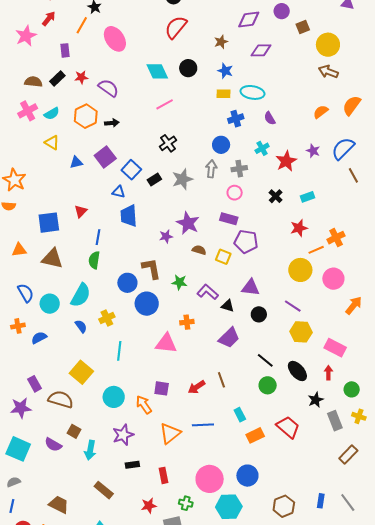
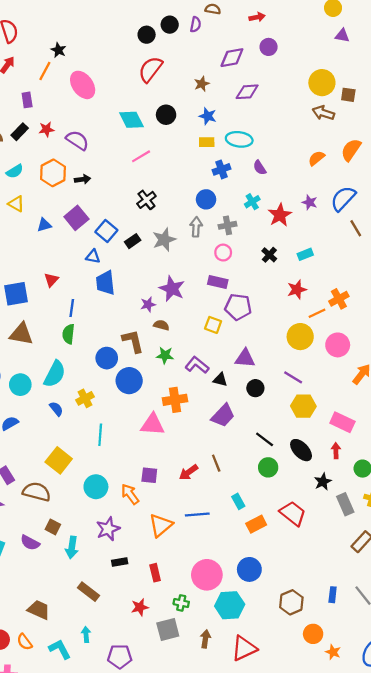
brown square: (303, 27) -> (348, 95), moved, turned 32
brown semicircle: (199, 250) -> (161, 325), moved
orange cross: (187, 322) -> (175, 400), size x1.5

